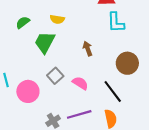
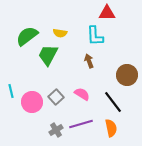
green semicircle: (23, 22) -> (27, 36), size x1.6
cyan L-shape: (116, 22) -> (95, 36), moved
gray square: (55, 76) -> (56, 97), moved

